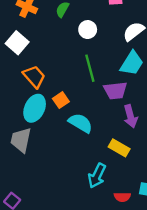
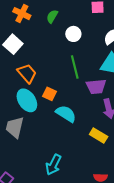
orange square: (61, 100) -> (50, 94), turned -32
cyan ellipse: (35, 108) -> (27, 100), turned -60
cyan arrow: (97, 176) -> (53, 165), moved

